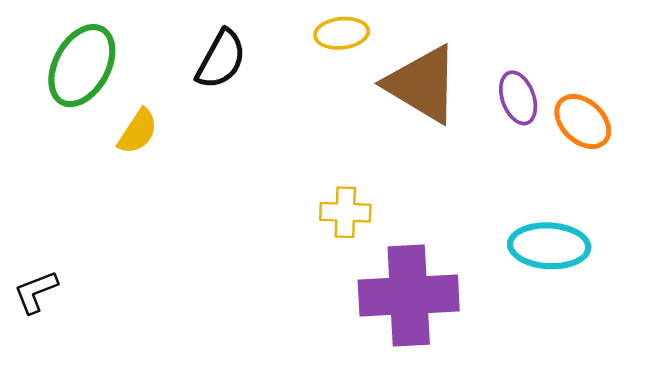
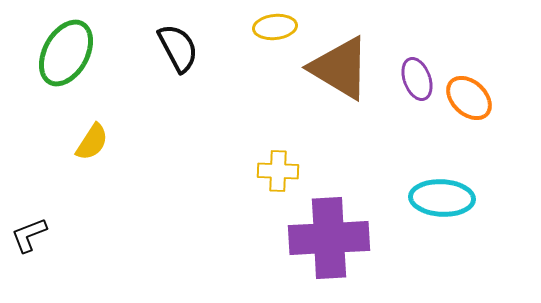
black semicircle: (221, 59) -> (178, 48), turned -57
yellow semicircle: (138, 131) -> (92, 142), moved

